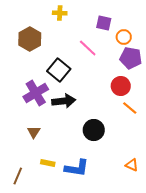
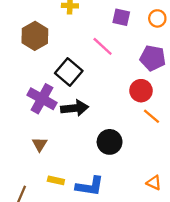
orange circle: (124, 37) -> (157, 18), moved
purple cross: (36, 93) -> (42, 99), turned -30

